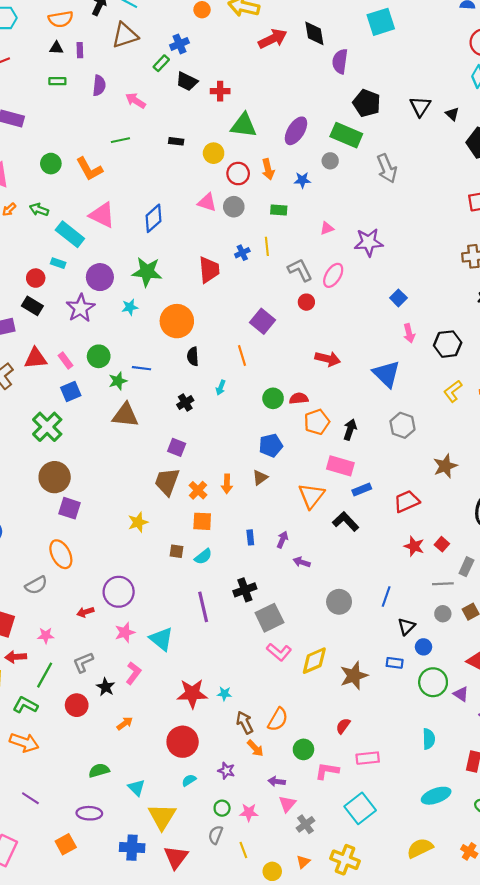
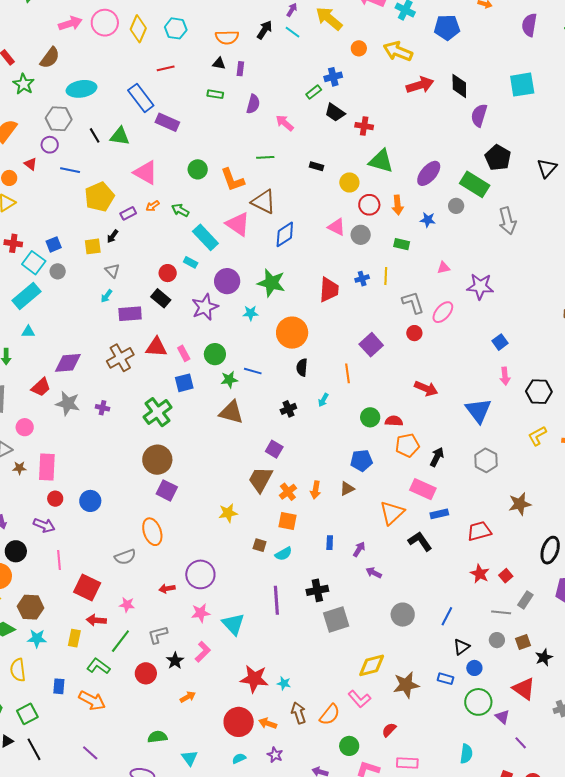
brown triangle: (125, 35) -> (264, 202), moved, turned 36
pink L-shape: (279, 652) -> (359, 699), moved
orange arrow: (255, 748) -> (268, 723), moved, turned 144

